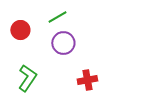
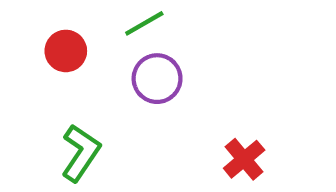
red cross: (87, 80) -> (244, 159), moved, turned -30

